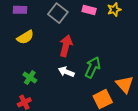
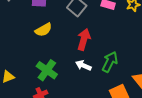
green cross: (30, 78) -> (47, 70), size x1.5

